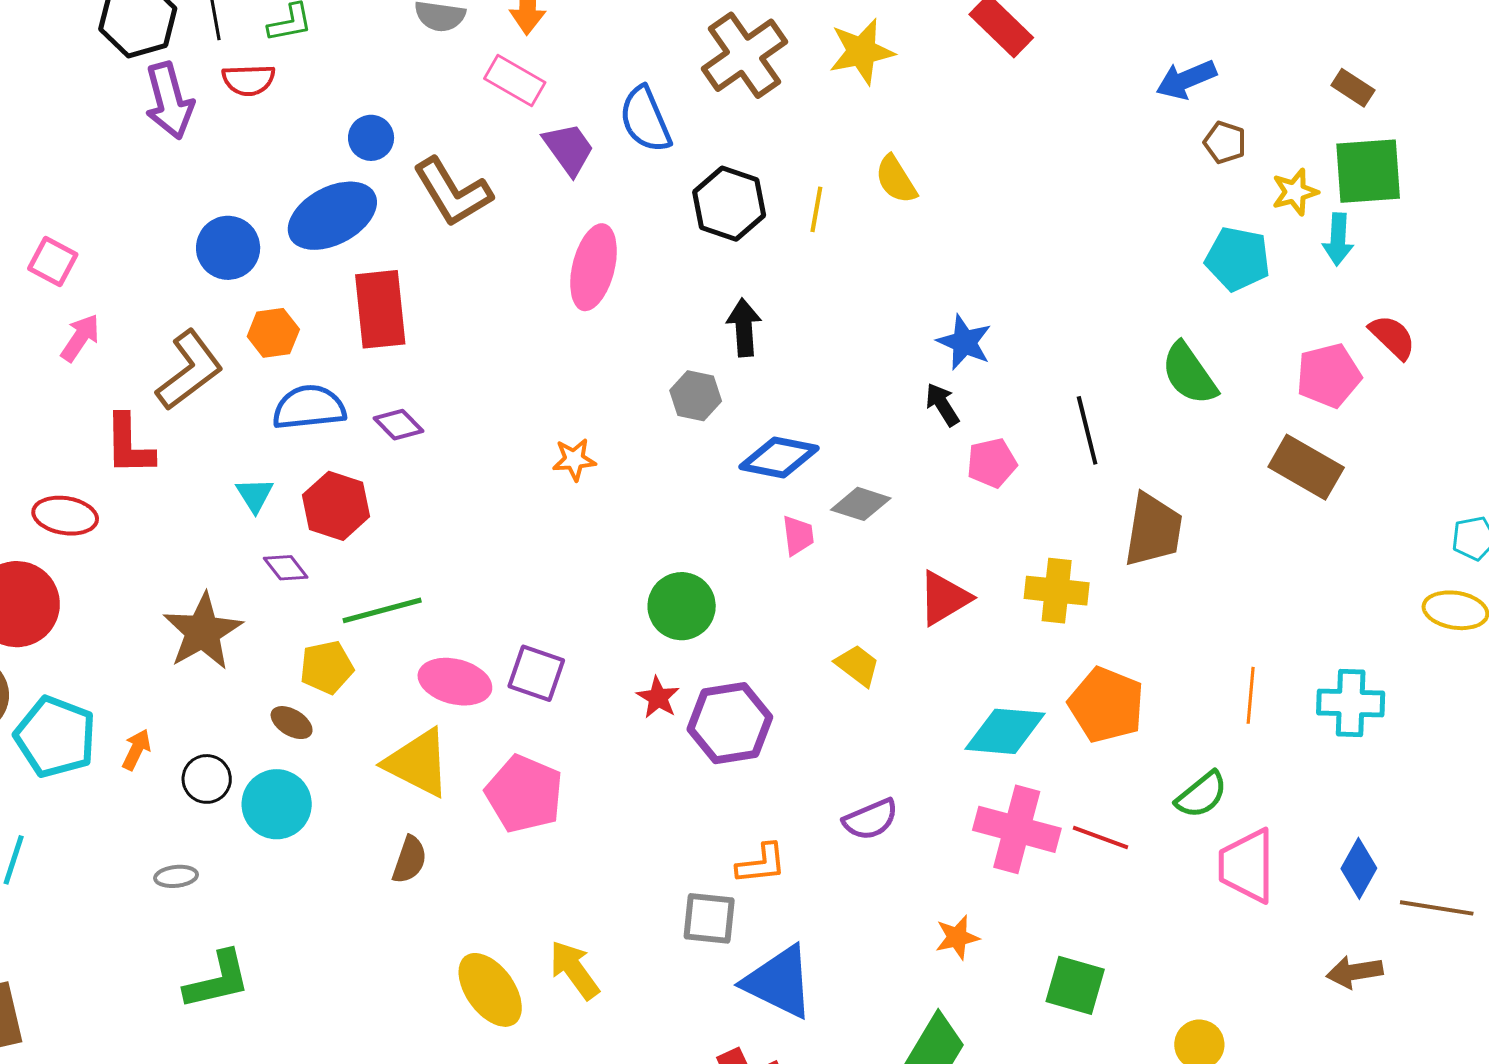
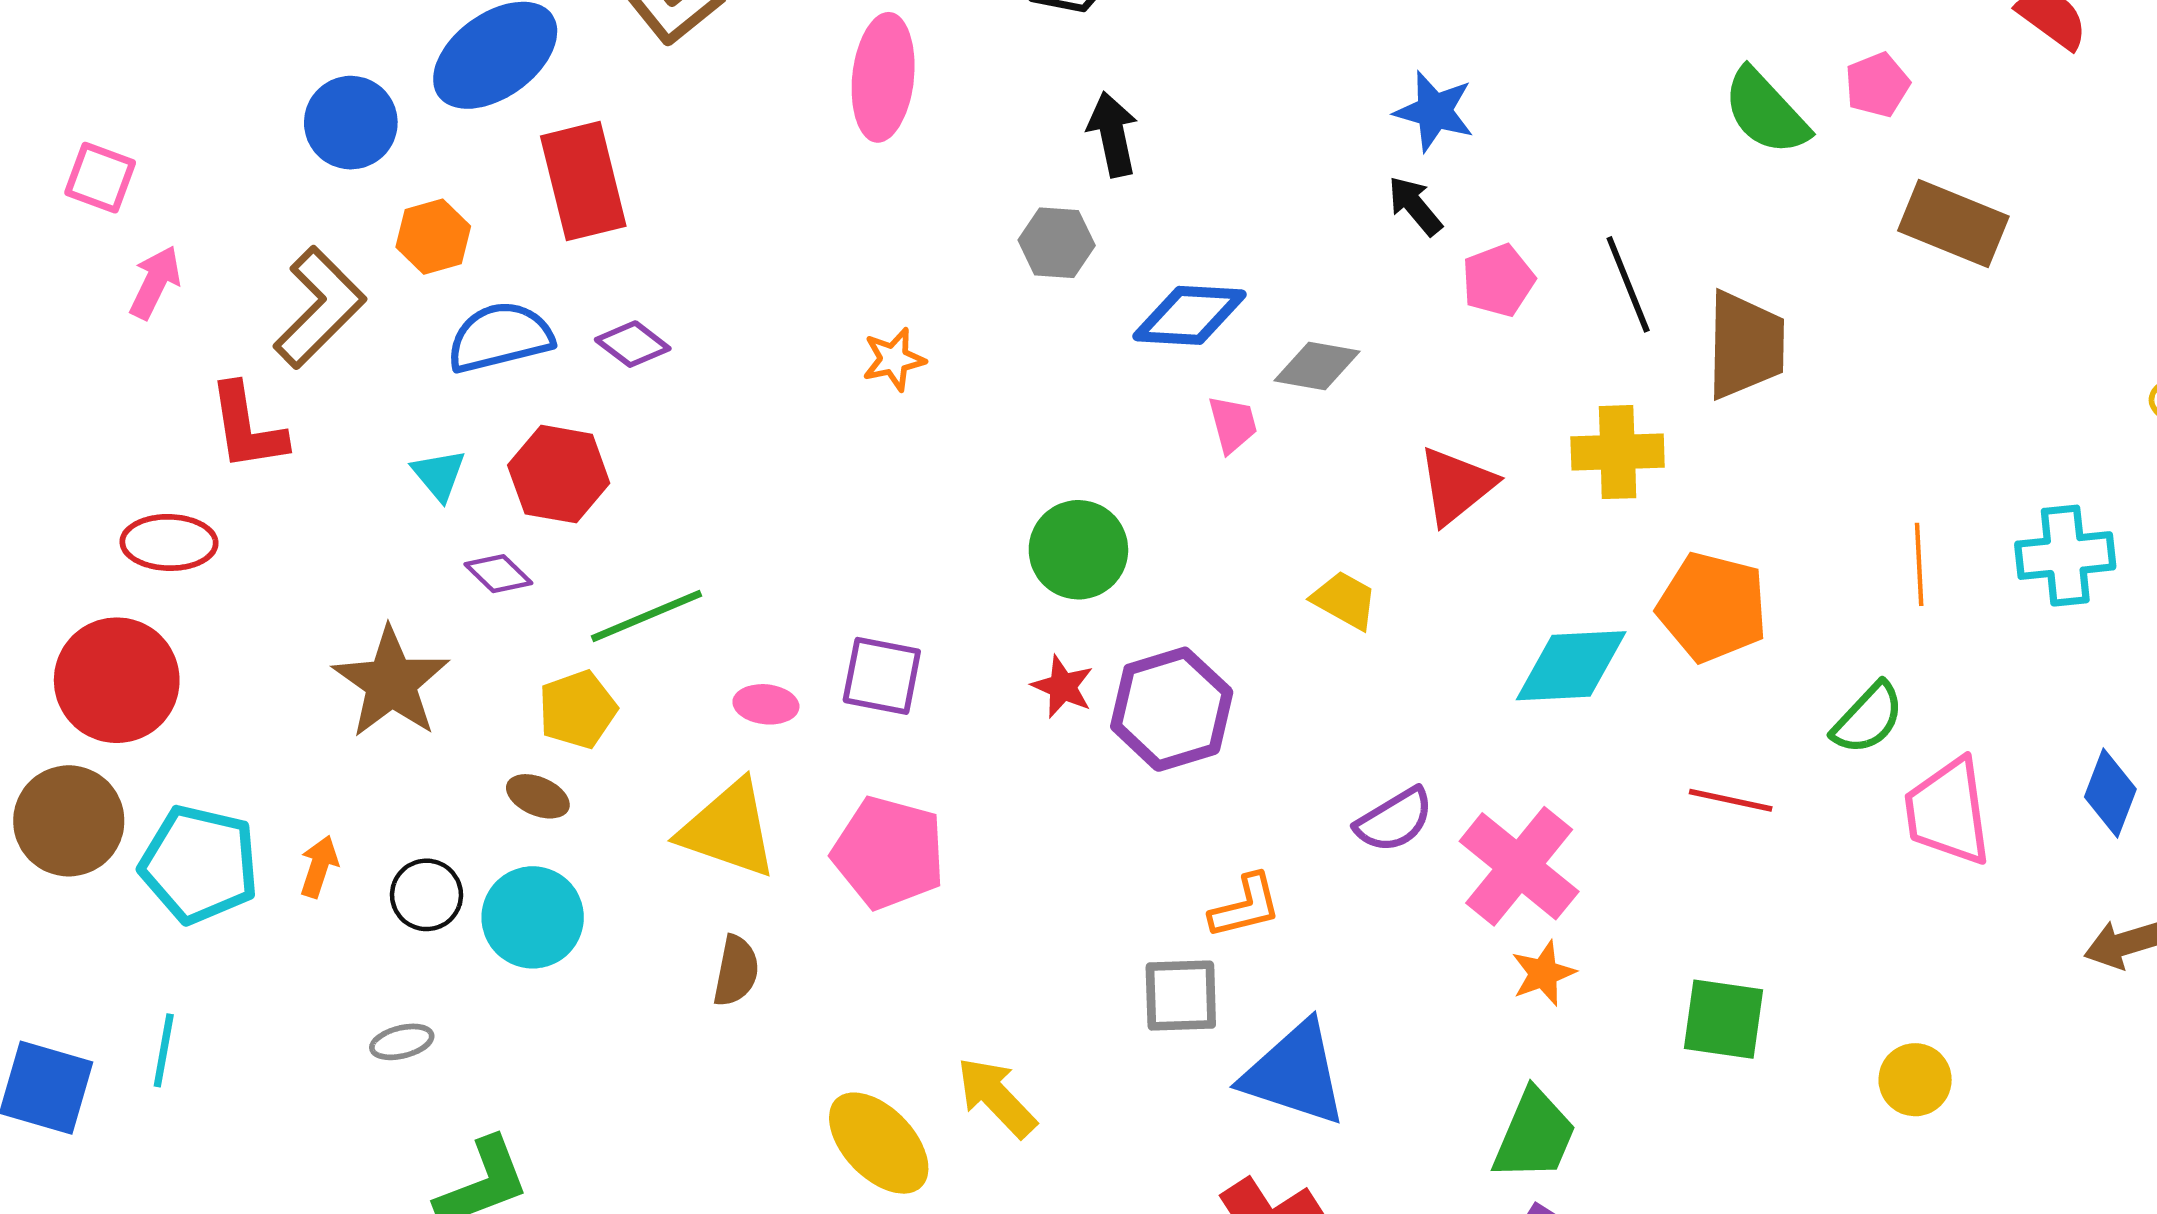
pink pentagon: (1329, 376) -> (1877, 85), moved, size x0.7
black line: (1087, 430) -> (1628, 284), moved
pink ellipse: (455, 682) -> (766, 704), size x0.6
pink cross: (1017, 829) -> (1519, 866), moved, turned 32

